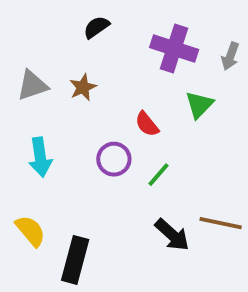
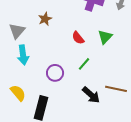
gray triangle: (32, 85) -> (17, 31), moved, turned -30
green triangle: (199, 105) -> (105, 37), moved
purple circle: (114, 159) -> (55, 73), moved

